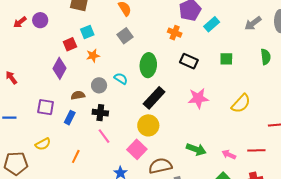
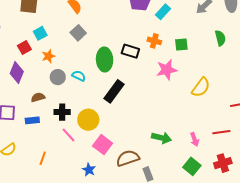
orange cross: (175, 33) -> (154, 41), moved
black rectangle: (189, 61) -> (130, 51), moved
gray circle: (99, 85) -> (58, 77), moved
pink star: (198, 98) -> (167, 70), moved
blue rectangle: (70, 118) -> (32, 120), turned 64
yellow circle: (148, 125) -> (88, 120), moved
pink arrow: (229, 155) -> (195, 139), turned -128

